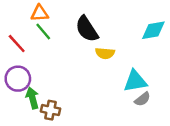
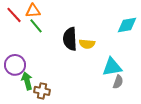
black semicircle: (87, 29) -> (70, 39), moved, turned 30
red line: (17, 44) -> (14, 15), moved
gray semicircle: (142, 99) -> (118, 82), turned -32

